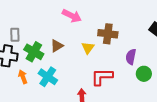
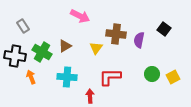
gray rectangle: (15, 35) -> (23, 26), moved, turned -32
purple semicircle: (131, 57) -> (139, 40), moved
cyan cross: (48, 77) -> (67, 77), moved, turned -30

